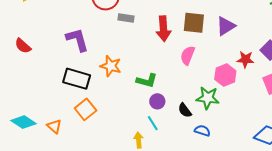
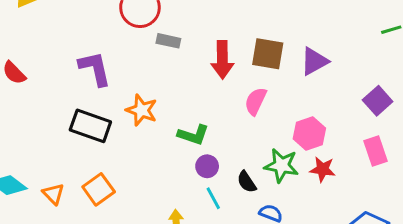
red star: (245, 59) -> (323, 169), moved
orange square: (86, 109) -> (99, 189), moved
cyan line: (153, 123) -> (213, 198), moved

